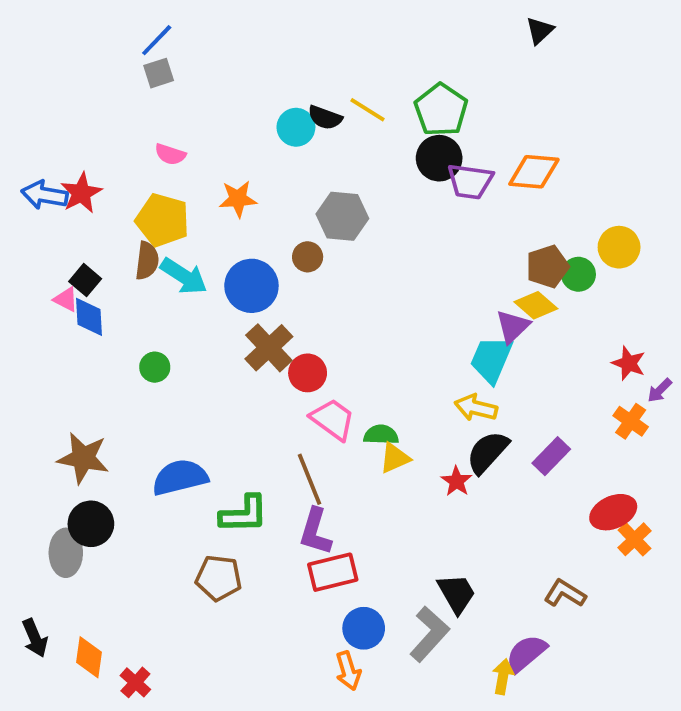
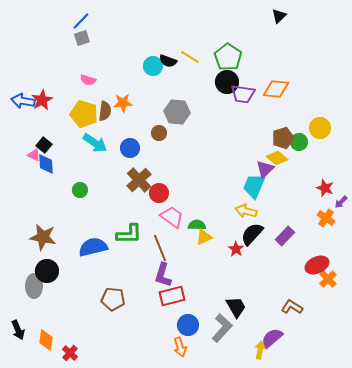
brown semicircle: (147, 261) -> (105, 111), moved
blue circle: (251, 286) -> (130, 148), size x0.7
green L-shape: (244, 514) -> (129, 234), moved

